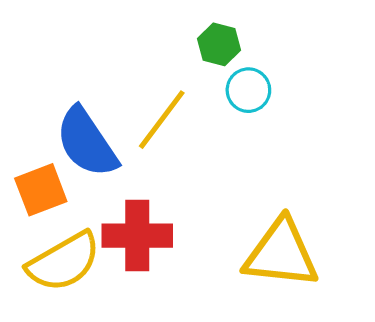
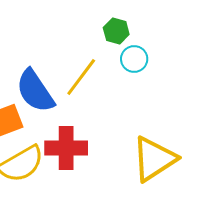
yellow triangle: (281, 254) -> (154, 159), turned -39

